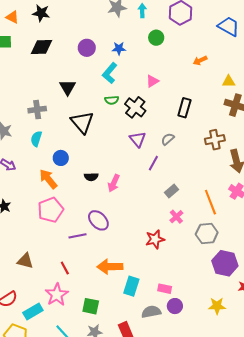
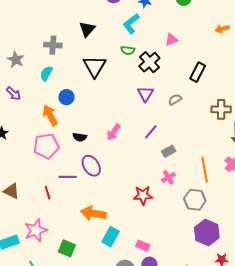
purple line: (153, 163) -> (151, 132), moved
black semicircle: (91, 177) -> (80, 137), moved
red line: (65, 268) -> (48, 193), moved

